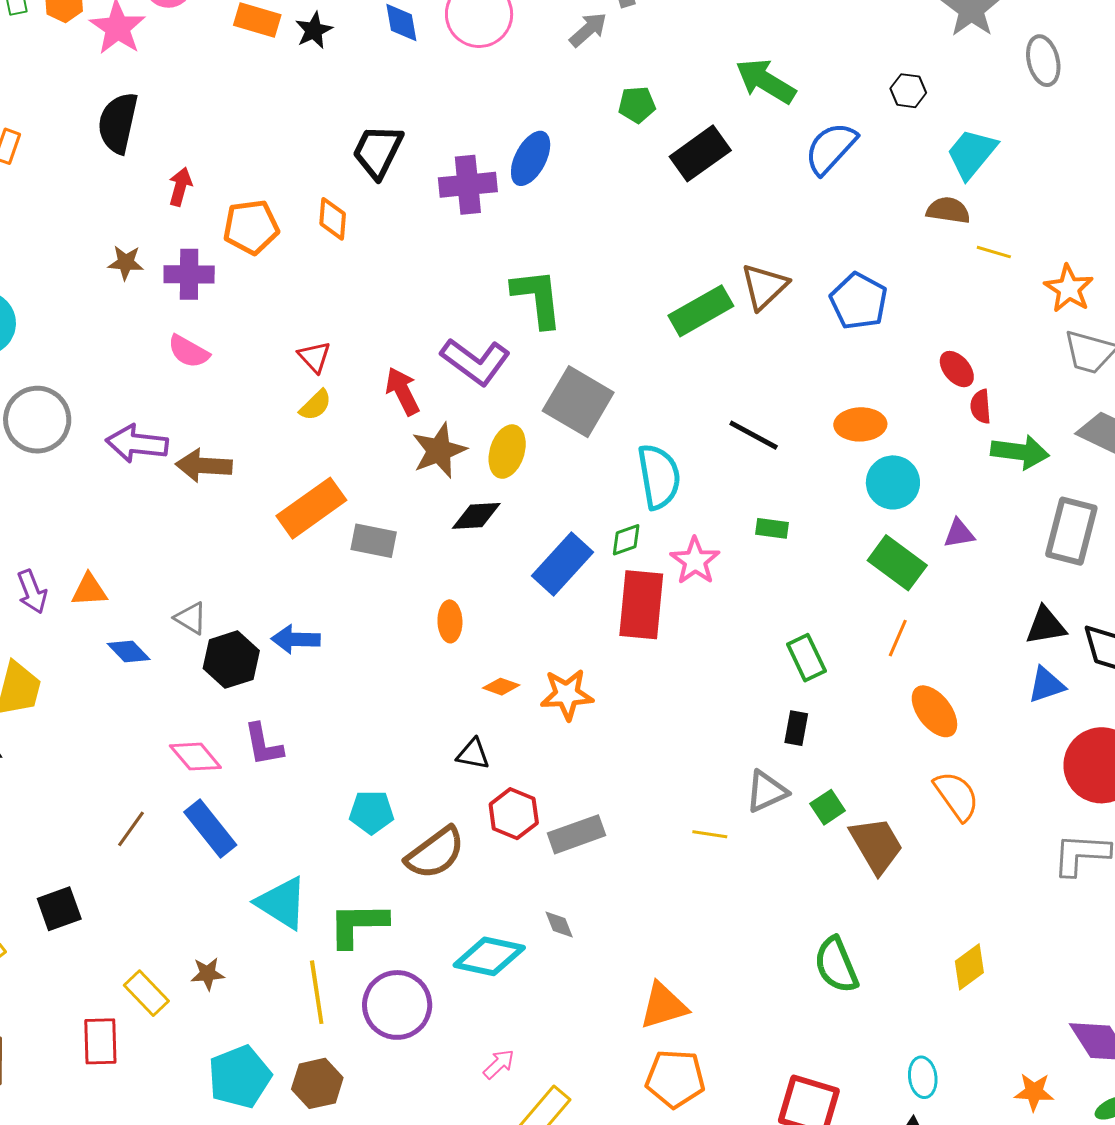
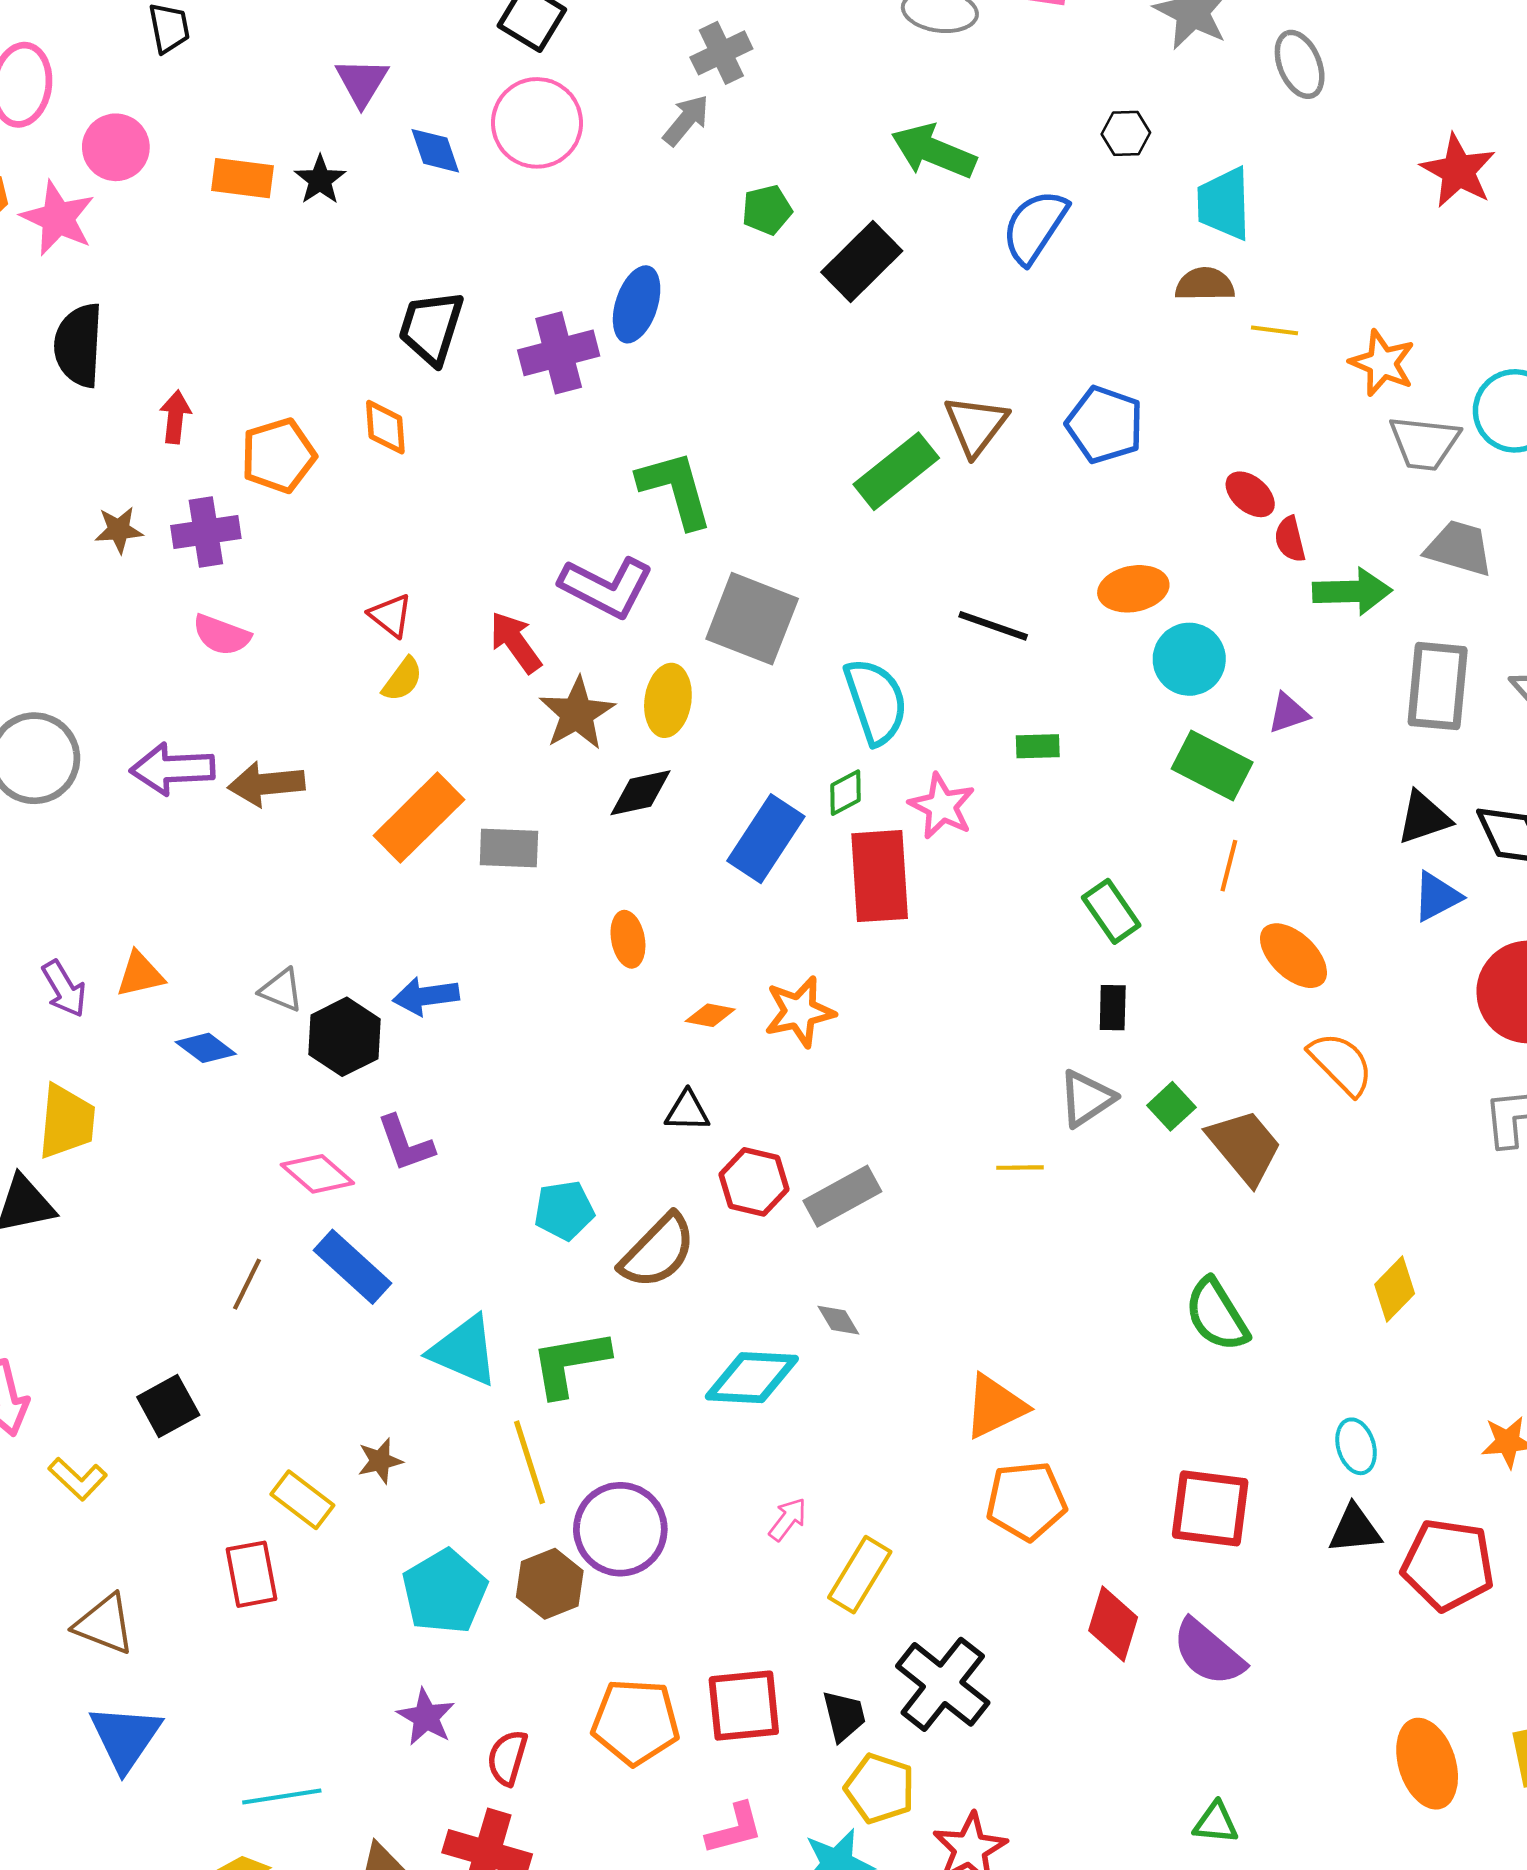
cyan trapezoid: (972, 154) -> (1224, 204), turned -32
purple circle: (397, 1005) -> (620, 1529), moved

